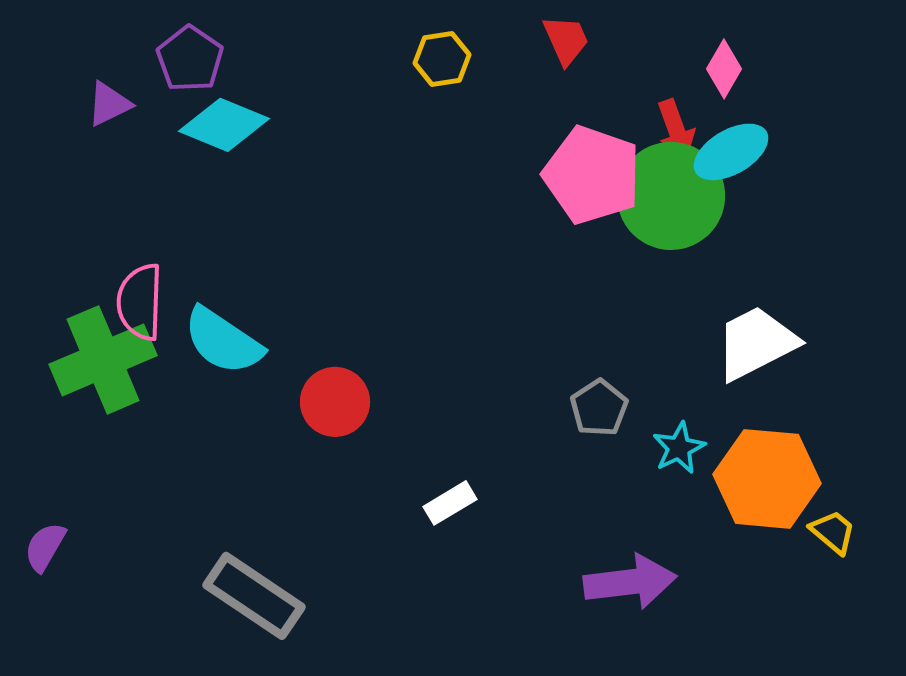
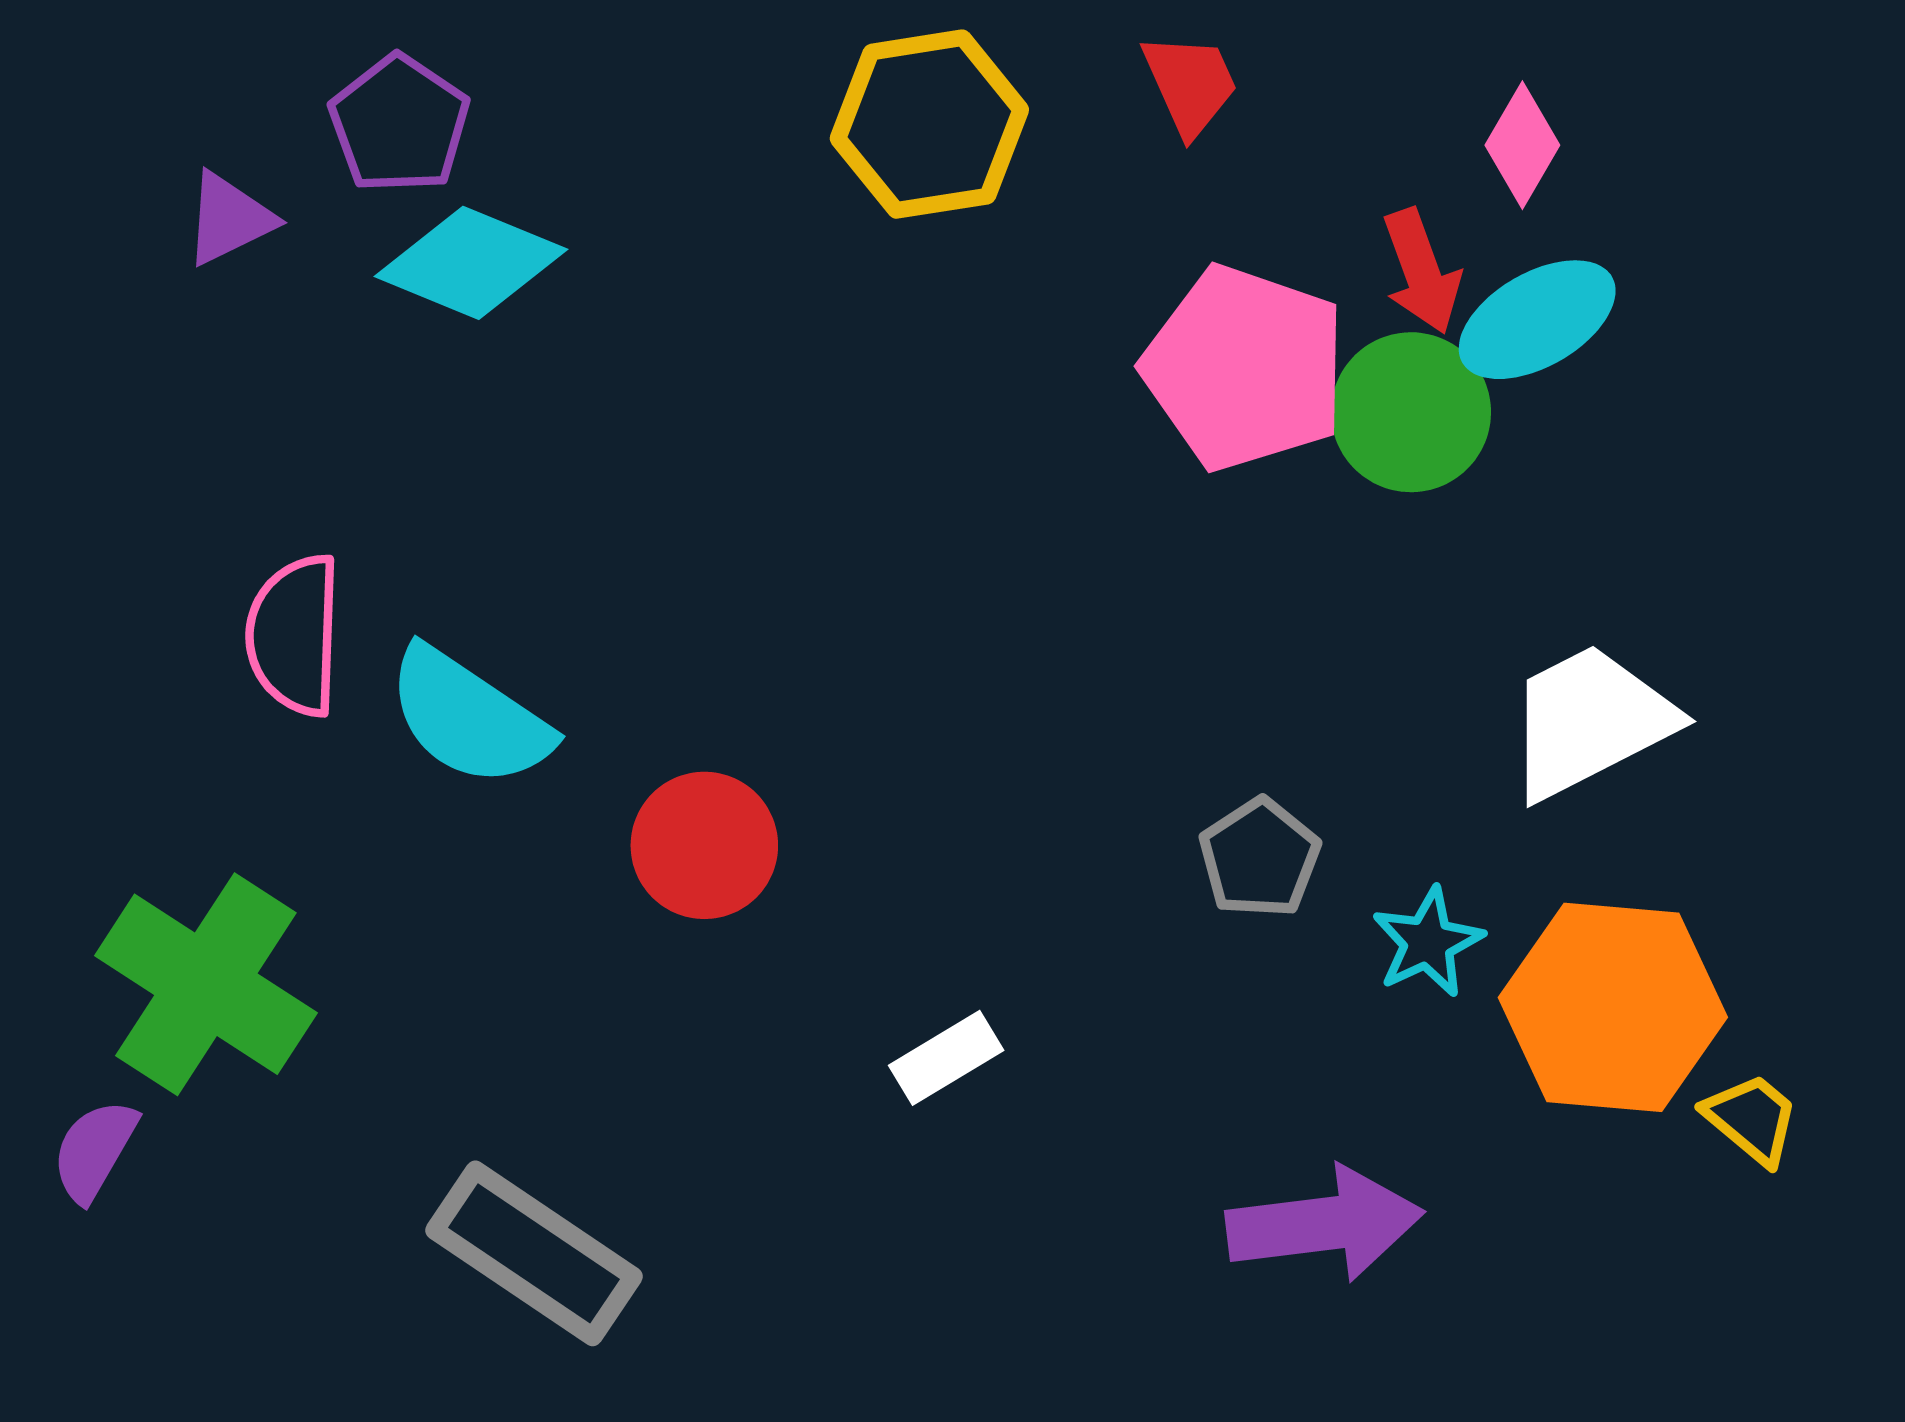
yellow hexagon: (442, 59) -> (929, 124), size x1.6
green circle: (671, 196) -> (1411, 412), size x0.7
green cross: (103, 360) -> (206, 984), moved, turned -34

